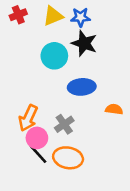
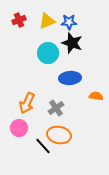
pink circle: (37, 138) -> (19, 128), moved
black line: (38, 154) -> (43, 146), moved

